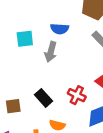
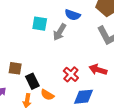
cyan square: (25, 39) -> (40, 24), moved
black rectangle: (43, 98) -> (32, 81), moved

